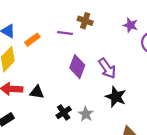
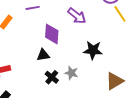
purple arrow: (107, 68) -> (77, 16), moved
black triangle: (37, 92) -> (43, 55), moved

